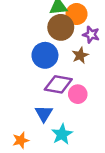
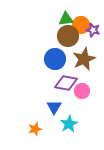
purple star: (91, 35) -> (93, 30), moved
brown star: (80, 55) -> (84, 59), size x1.6

